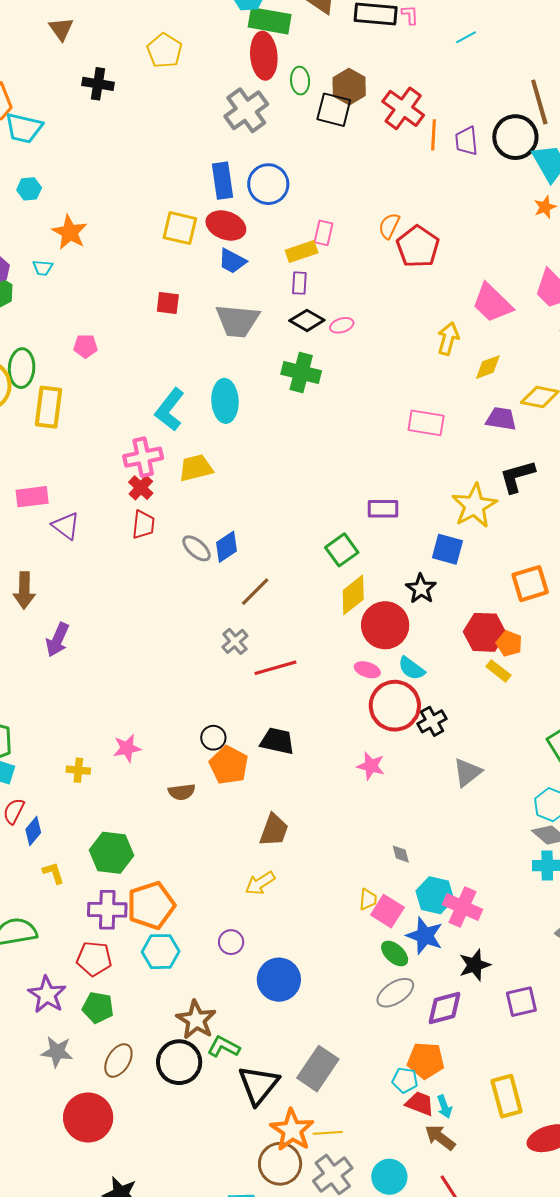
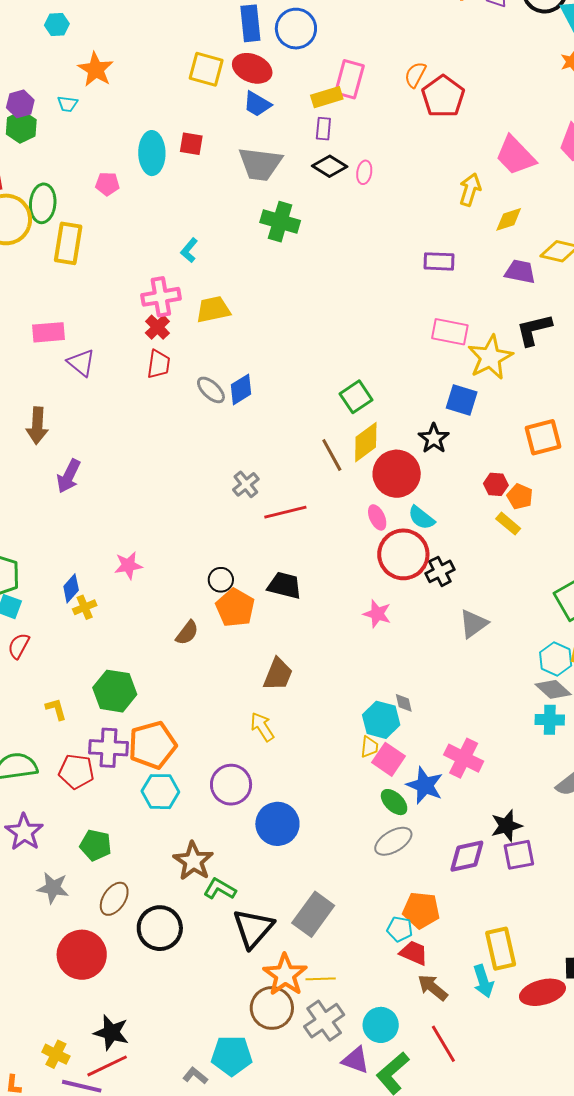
pink rectangle: (324, 233) -> (349, 79), size x1.5
pink ellipse: (342, 325) -> (364, 172), turned -65
green cross: (301, 373) -> (280, 222), moved
cyan ellipse: (225, 401) -> (152, 153), moved
cyan L-shape: (170, 410) -> (189, 250), size x0.6
pink rectangle: (426, 423) -> (450, 332), moved
purple rectangle: (383, 509) -> (439, 261), moved
brown line: (255, 592) -> (332, 455), moved, turned -76
red hexagon: (485, 632) -> (496, 484), size x0.6
pink ellipse: (367, 670) -> (377, 517), turned 45
pink star: (127, 748) -> (128, 565), moved
yellow cross: (78, 770) -> (85, 607), turned -30
brown semicircle: (182, 792) -> (187, 633), turned -48
blue diamond: (33, 831) -> (71, 588), moved
yellow arrow: (260, 883) -> (262, 727), turned 88
cyan hexagon: (435, 895) -> (381, 720), moved
purple circle: (231, 942) -> (231, 785), size x1.6
red pentagon: (94, 959) -> (76, 772), moved
black star: (475, 965) -> (506, 826), moved
purple star: (47, 995) -> (24, 832), moved
purple diamond: (445, 1008) -> (467, 856), moved
black circle: (179, 1062) -> (160, 928), moved
cyan arrow: (444, 1107) -> (483, 981), moved, size x1.4

